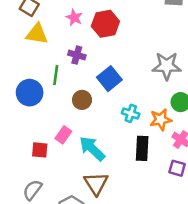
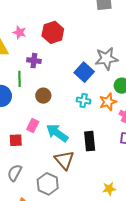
pink star: (74, 18) -> (19, 32), moved
blue square: (109, 79) -> (84, 72), moved
black rectangle: (142, 148) -> (90, 141), moved

